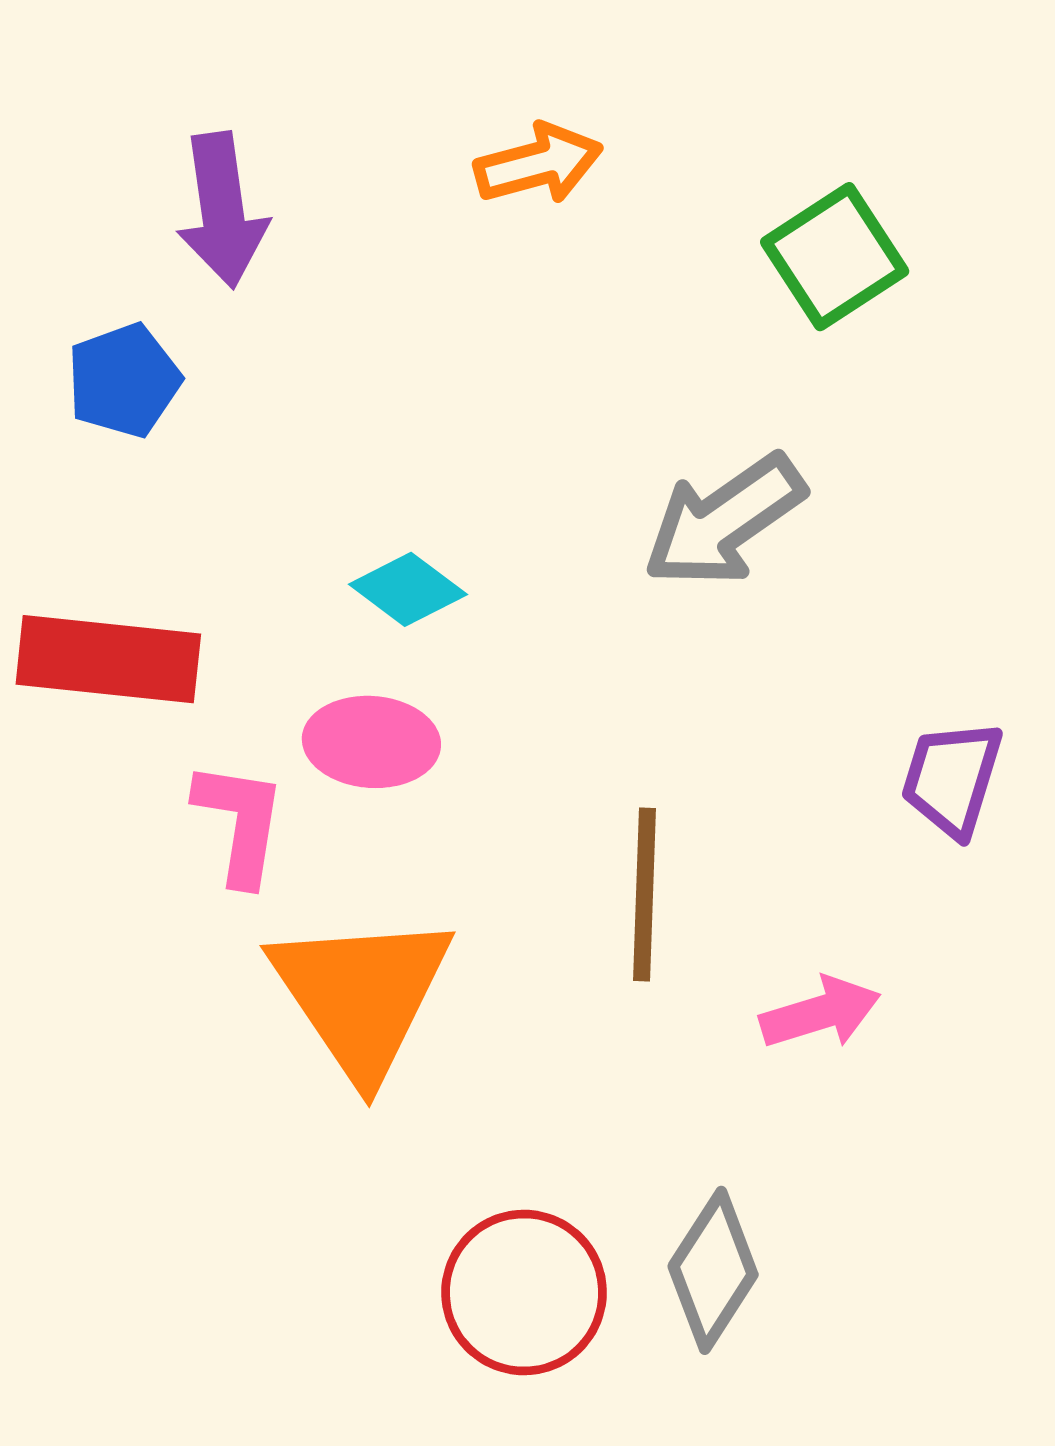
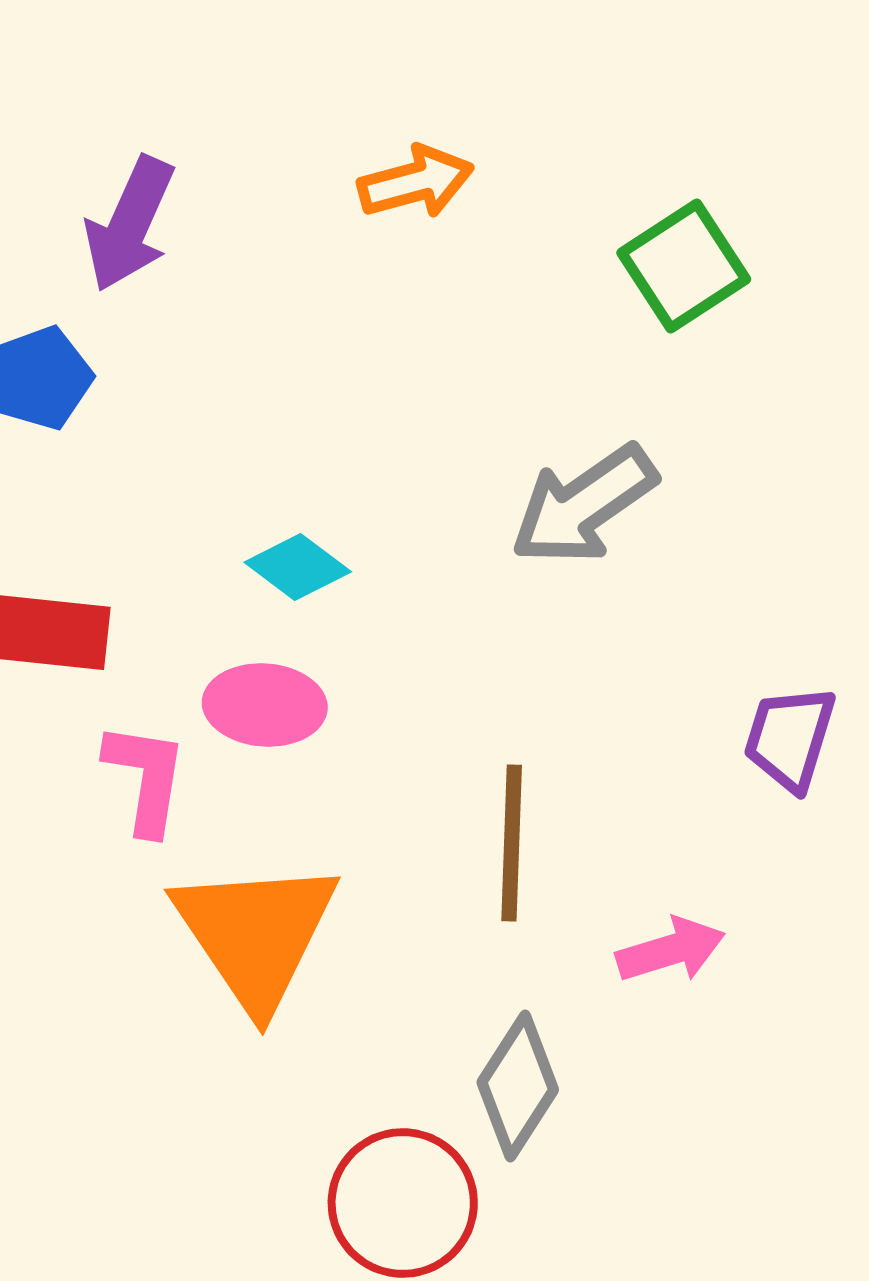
purple arrow: (222, 210) -> (130, 224), turned 32
gray diamond: (713, 1270) -> (518, 1086), moved

